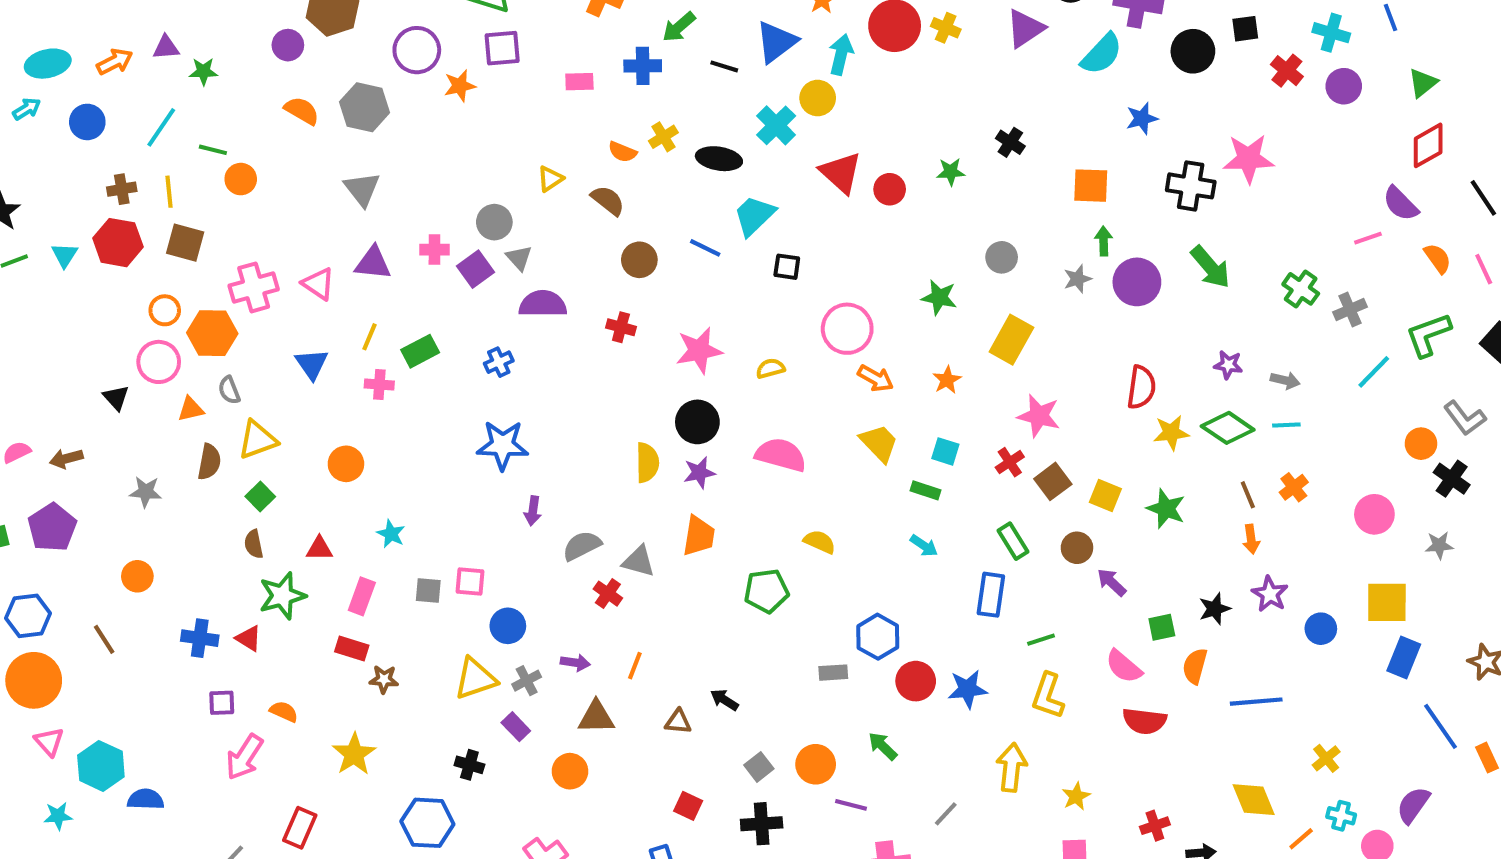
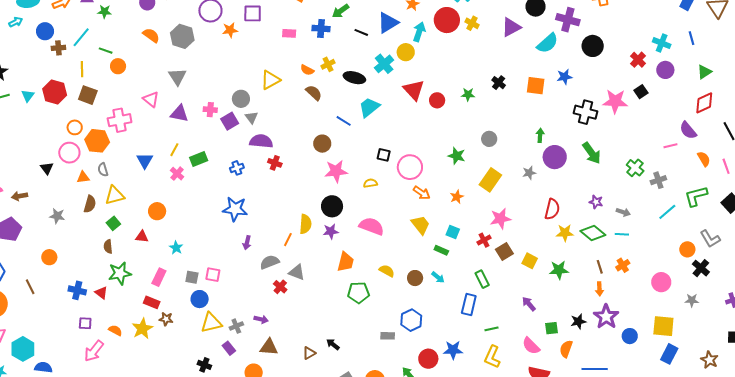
black square: (1245, 29) -> (641, 92), moved, turned -32
yellow triangle: (550, 179) -> (270, 80), size x1.5
orange square: (1091, 186) -> (536, 86), moved
brown cross: (122, 189) -> (58, 48), moved
brown semicircle: (608, 200) -> (314, 93), moved
brown circle: (639, 260) -> (322, 144), moved
black square: (787, 267) -> (384, 155), moved
gray star: (1077, 279) -> (529, 173), moved
pink triangle: (318, 284) -> (151, 99), moved
red cross: (621, 327) -> (275, 163), moved
pink cross: (379, 385) -> (177, 174), turned 32
pink star: (1039, 416) -> (500, 219), turned -30
green star: (1166, 509) -> (559, 270), turned -30
orange trapezoid: (699, 536) -> (346, 262), moved
red triangle: (319, 548) -> (142, 237), moved
brown circle: (1077, 548) -> (415, 278), moved
purple star: (1270, 594) -> (606, 317), size x1.4
blue circle: (508, 626) -> (200, 299), moved
orange line: (635, 666) -> (288, 240), moved
red circle: (916, 681) -> (428, 359), moved
brown triangle: (678, 722) -> (309, 353), turned -40
yellow star: (354, 754) -> (142, 329), moved

